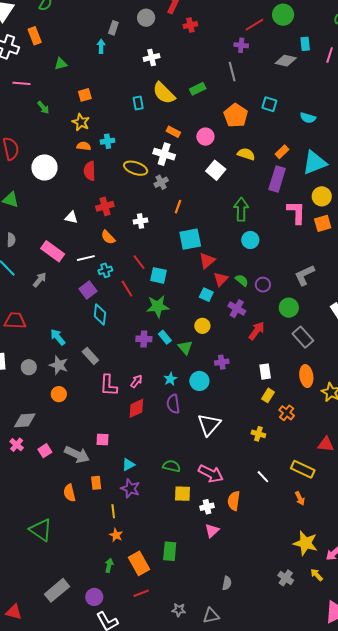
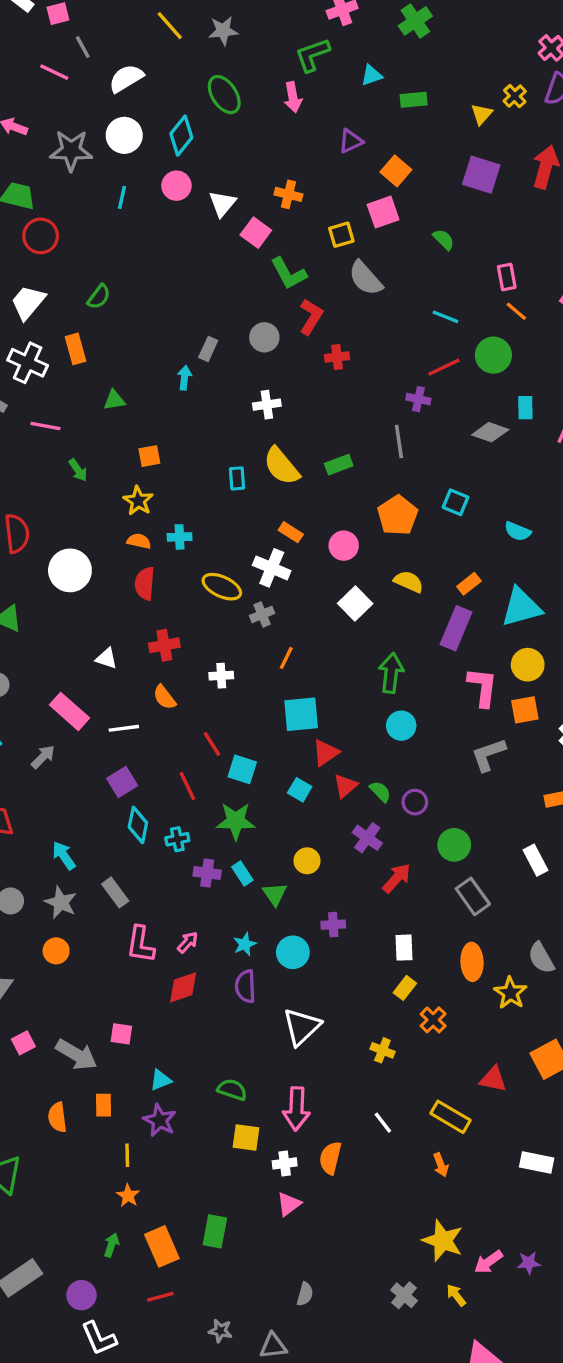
cyan cross: (105, 270) -> (177, 839), moved
gray L-shape: (305, 275) -> (488, 755), moved
cyan square: (206, 295) -> (300, 790), moved
pink arrow: (211, 474) -> (296, 1109), turned 60

